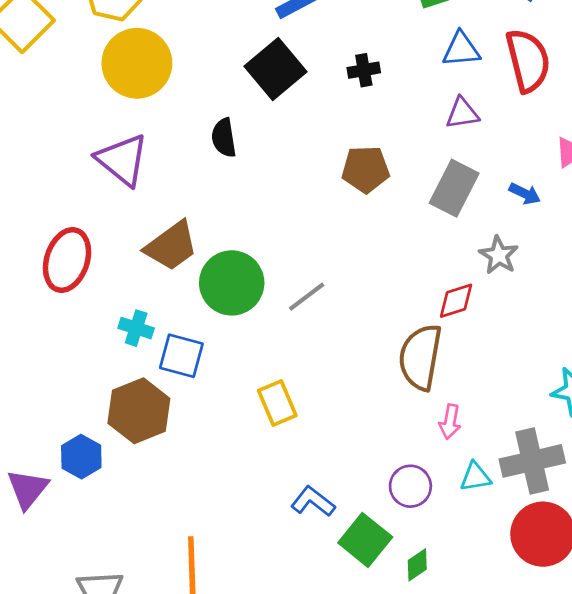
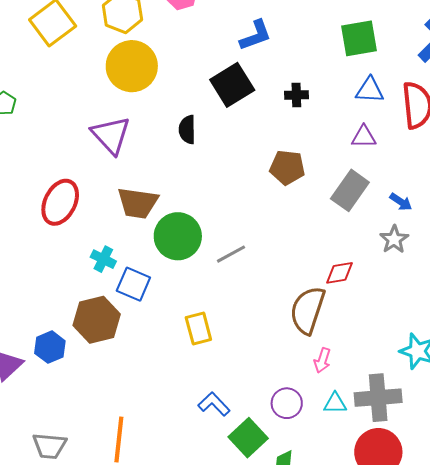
brown trapezoid: (171, 246) -> (138, 203), turned 36
gray star: (499, 255) -> (394, 239), moved

